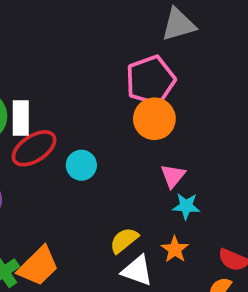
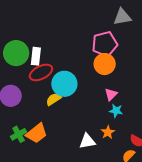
cyan circle: (81, 165) -> (64, 84), size x1.6
yellow semicircle: (124, 240) -> (54, 99), moved
white triangle: (137, 271) -> (87, 141), turned -36

